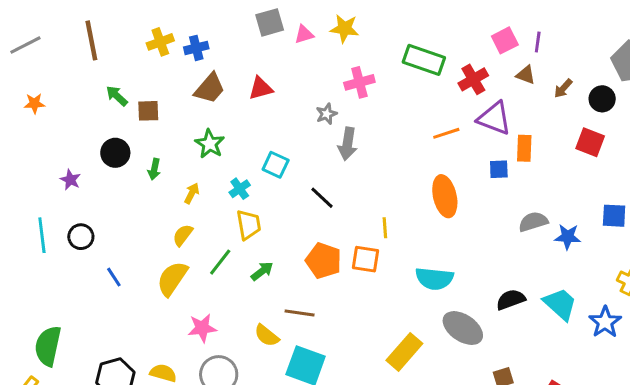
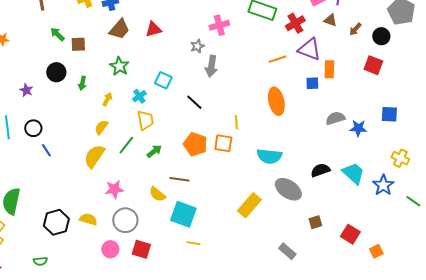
blue line: (114, 277) -> (46, 150), moved

